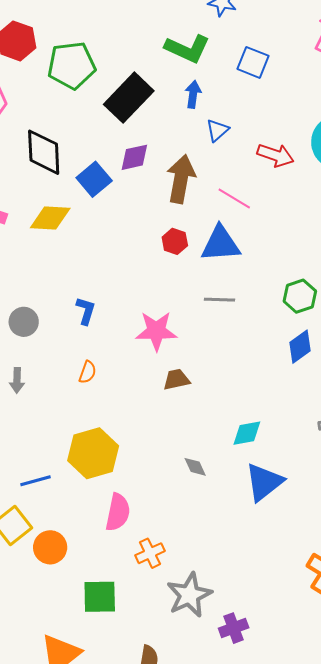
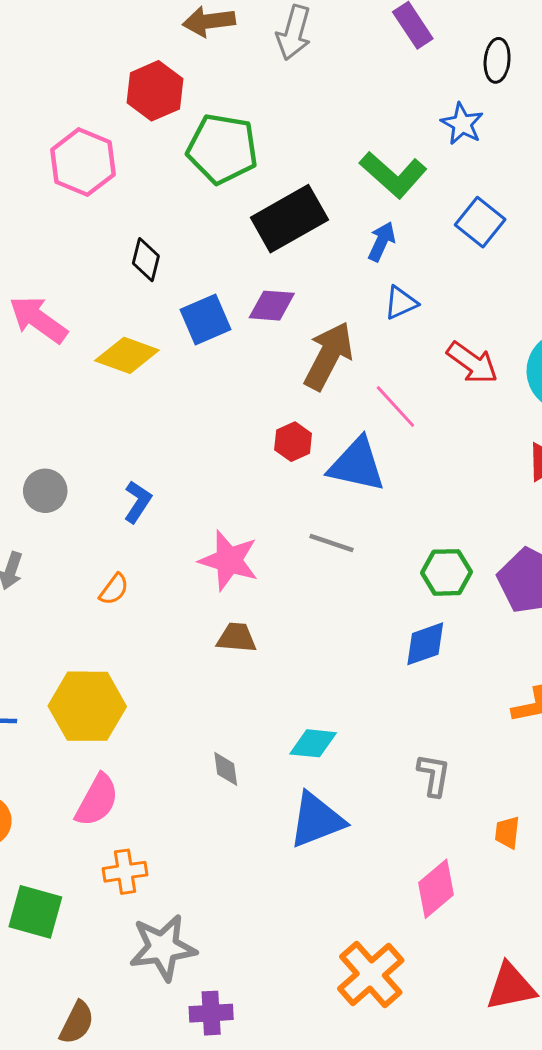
black diamond: (44, 152) -> (146, 260), size x0.6

